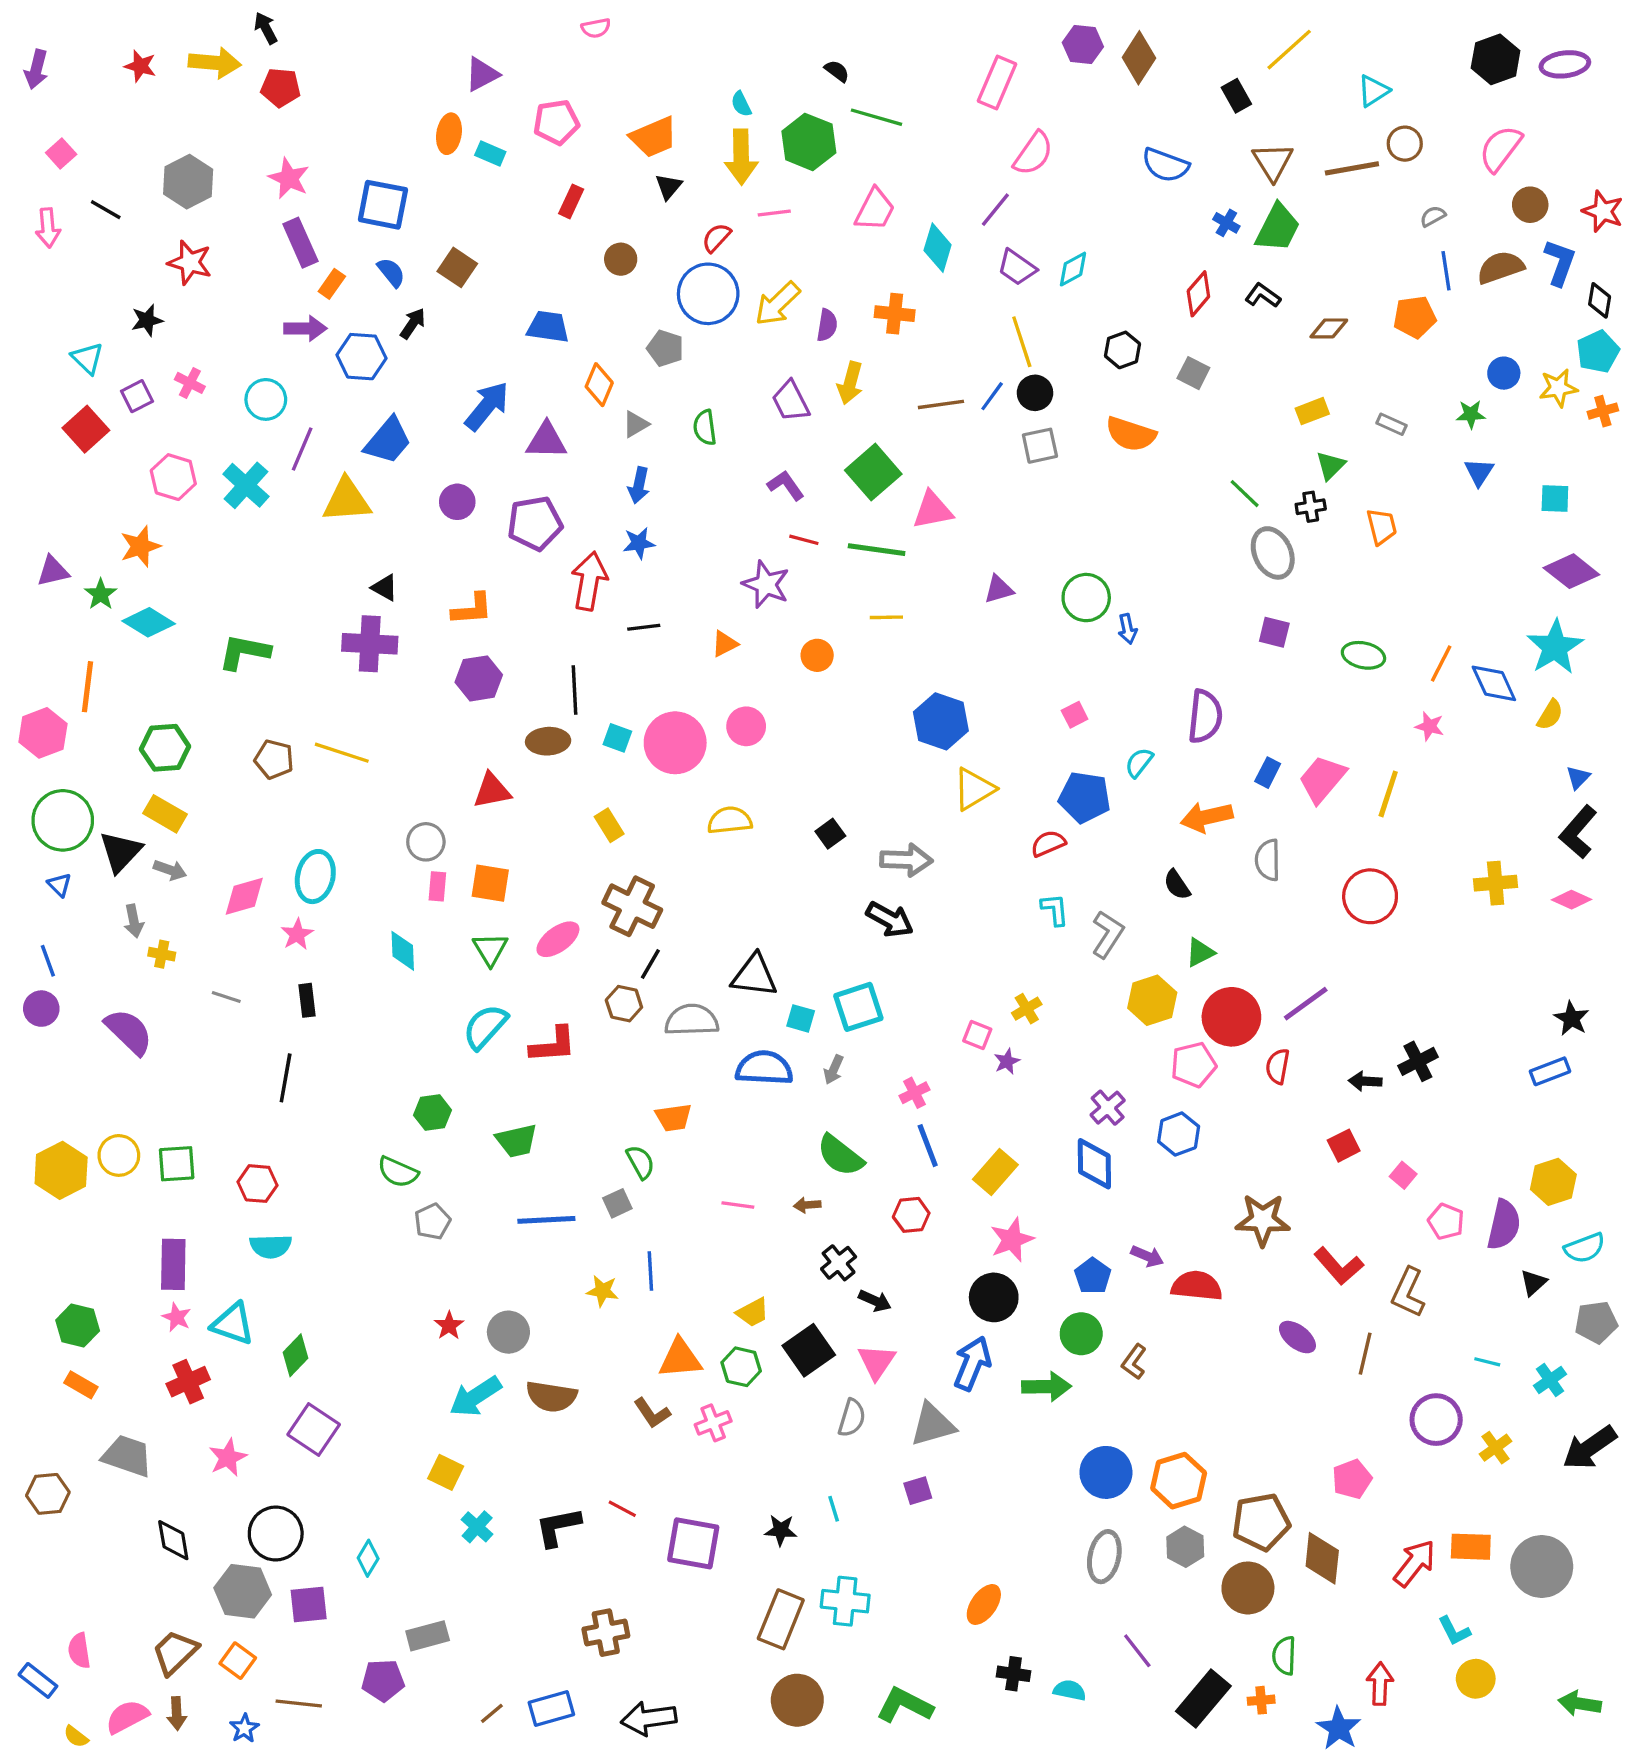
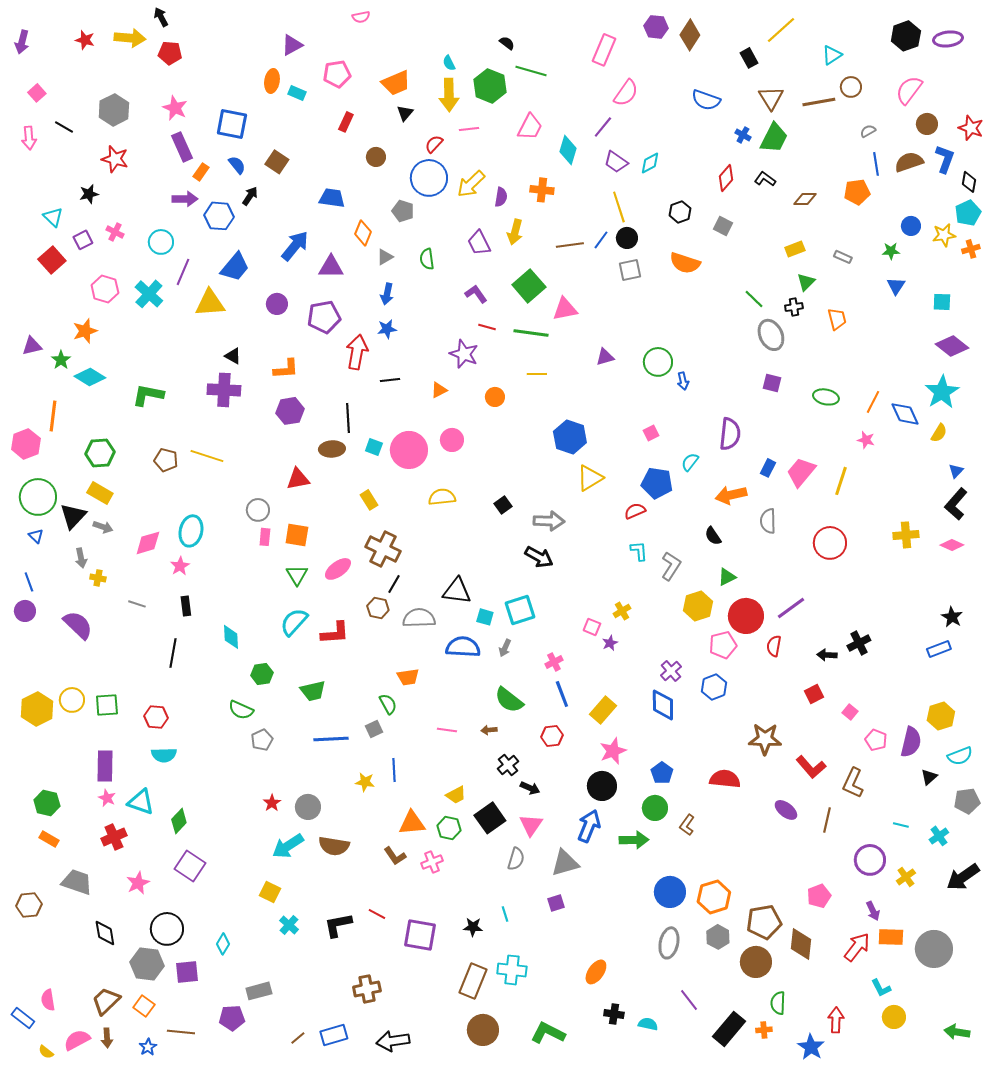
cyan diamond: (403, 951) -> (231, 637), moved
purple arrow: (1147, 1256) -> (873, 911), moved, turned 42

